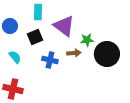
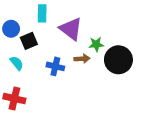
black square: (35, 37) -> (29, 41), moved

